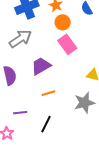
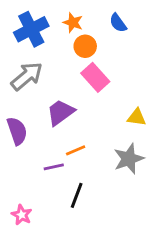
purple line: (20, 113) -> (54, 167), moved

